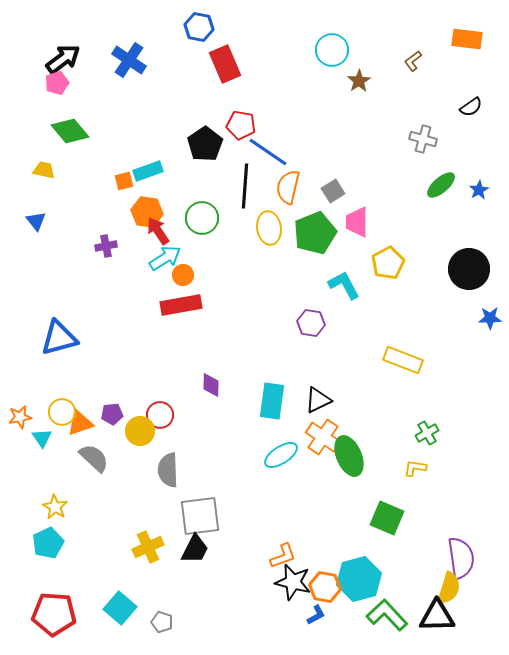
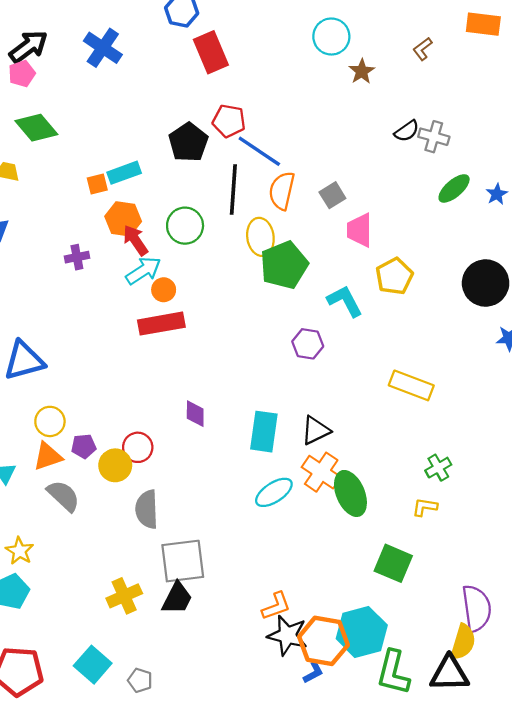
black semicircle: (471, 107) -> (407, 131), moved
green pentagon: (315, 233) -> (284, 265), moved
yellow circle: (62, 412) -> (50, 421), moved
orange hexagon: (325, 587) -> (323, 641), size x1.4
green L-shape: (387, 615) -> (393, 672), turned -123

